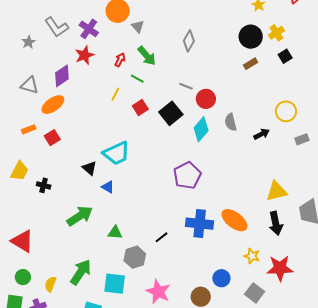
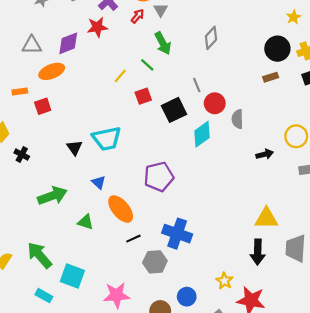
red arrow: (120, 60) -> (138, 16), moved
gray triangle: (30, 85) -> (32, 45), turned -30
gray line: (186, 86) -> (197, 85), turned 32
gray semicircle: (231, 122) -> (237, 119), moved
purple pentagon: (187, 175) -> (159, 177), moved
blue triangle: (108, 187) -> (99, 182), moved
orange ellipse: (234, 220) -> (121, 209), moved
gray hexagon: (135, 257) -> (155, 262), moved
green arrow: (81, 272) -> (39, 255), turned -88
pink star: (158, 292) -> (117, 295), turned 30

